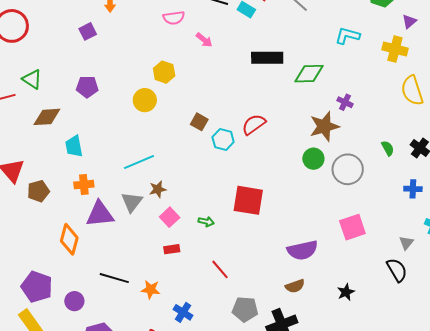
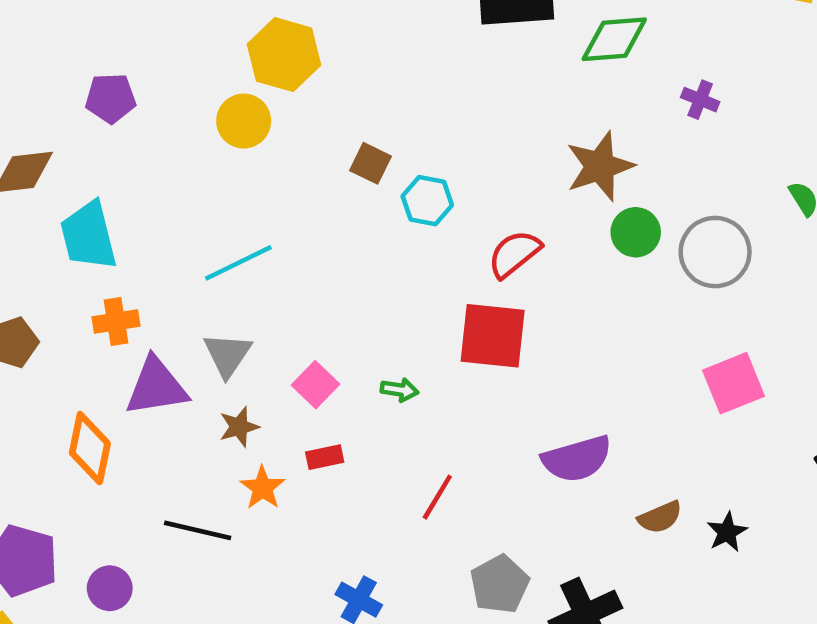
yellow hexagon: (164, 72) -> (284, 55), size x1.4
red semicircle: (254, 124) -> (514, 254), moved
brown star: (324, 126) -> (600, 166), moved
cyan trapezoid: (74, 146) -> (89, 236), size x1.4
brown star: (158, 189) -> (239, 427), moved
purple semicircle: (302, 250) -> (577, 459), moved
red line: (220, 269) -> (437, 497), turned 75
brown semicircle: (295, 286) -> (660, 517), moved
orange star: (151, 289) -> (262, 488), moved, turned 30
gray pentagon: (245, 309) -> (500, 584), turned -30

